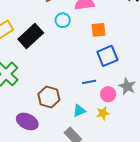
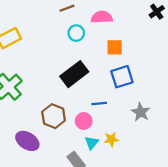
black rectangle: (31, 36) -> (74, 74), moved
pink circle: (108, 94) -> (84, 121), moved
cyan triangle: (79, 111) -> (92, 143), moved, turned -32

